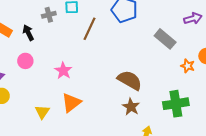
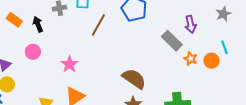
purple arrow: (193, 18) -> (190, 24), moved, turned 90
orange star: (188, 66) -> (191, 59), moved

